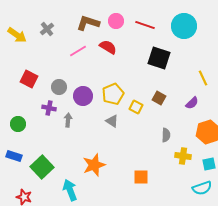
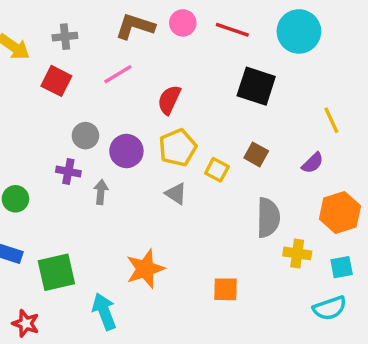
gray cross: (47, 29) -> (65, 37), turned 32
red semicircle: (108, 47) -> (169, 100), moved, turned -96
red square: (29, 79) -> (56, 81), moved
gray semicircle: (166, 135) -> (268, 218), size x1.6
green square: (42, 167) -> (56, 272), turned 30

